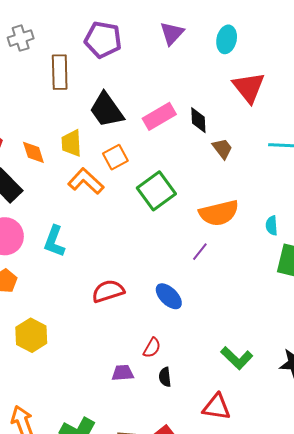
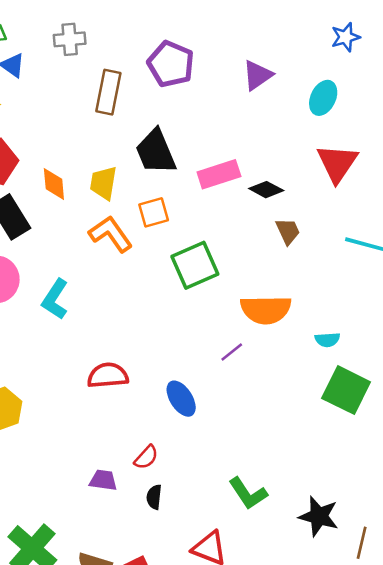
black diamond: (198, 120) -> (266, 190), turned -72
cyan semicircle: (272, 226) -> (327, 340), turned -102

